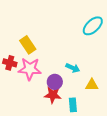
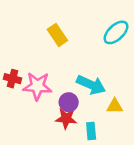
yellow rectangle: (28, 45) -> (57, 35), moved
cyan arrow: (73, 68) -> (91, 85), size x1.6

